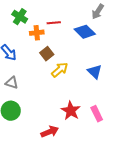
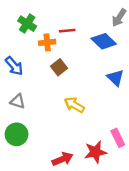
yellow arrow: (60, 70) -> (74, 105), moved, turned -108
blue triangle: (95, 72) -> (115, 78), moved
red star: (71, 111) -> (95, 152), moved, turned 30

